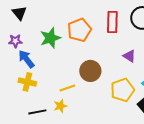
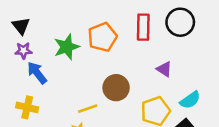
black triangle: (19, 13) -> (21, 26), moved
yellow cross: (27, 82) -> (27, 107), moved

